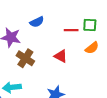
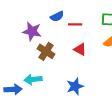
red line: (71, 30) -> (75, 24), moved

